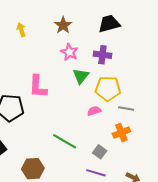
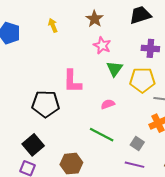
purple cross: (102, 55) -> (150, 48), moved
pink semicircle: (94, 111) -> (108, 104), moved

